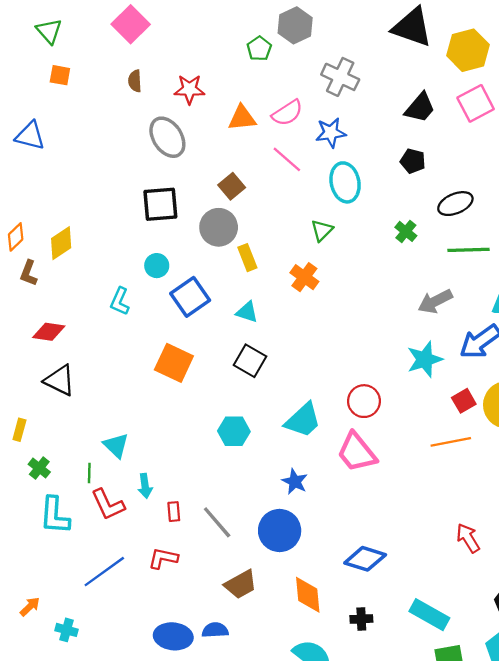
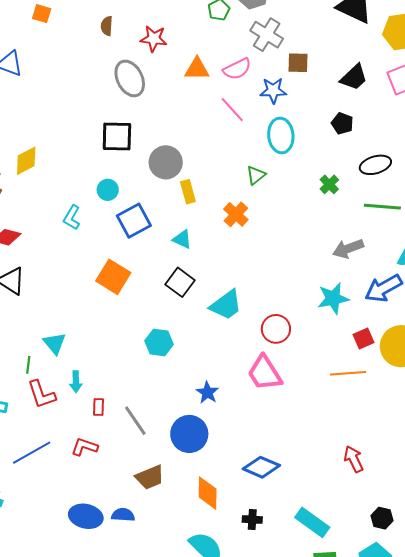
gray cross: (340, 77) -> (267, 35), moved
brown square: (232, 186) -> (298, 63), moved, turned 35
cyan trapezoid: (303, 420) -> (226, 305), moved

